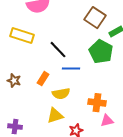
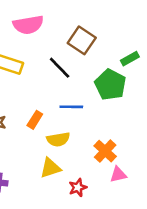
brown square: (95, 18) -> (82, 40), moved
black line: (58, 50) -> (60, 68), moved
orange cross: (97, 103) -> (105, 151), turned 36

